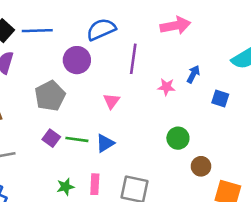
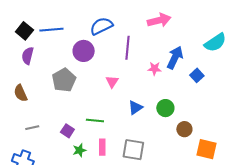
blue arrow: (193, 74) -> (175, 58), size x1.6
blue square: (220, 98) -> (197, 75), turned 32
purple square: (51, 138) -> (67, 131), moved
green line: (77, 139) -> (95, 121), moved
blue triangle: (105, 143) -> (135, 108), moved

